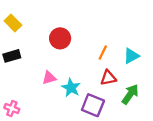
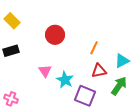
cyan triangle: (131, 56) -> (122, 61), moved
pink triangle: (49, 78) -> (45, 71), turned -48

